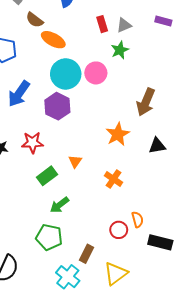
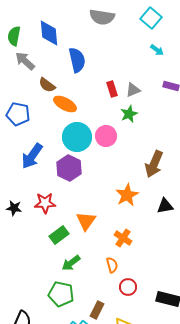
orange triangle: (75, 161) -> (86, 221), size x1.5
orange semicircle: (137, 220) -> (112, 265), moved

